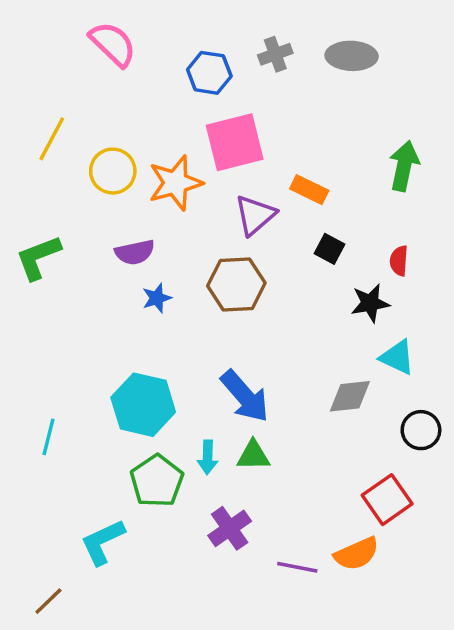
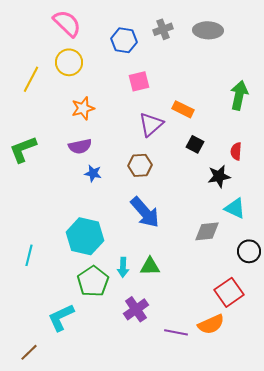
pink square: (235, 142) -> (139, 81), size x0.6
yellow circle: (113, 171) -> (69, 62), moved
orange star: (175, 183) -> (83, 108), moved, size x0.7
brown hexagon: (236, 284) -> (140, 165), size x0.7
blue star: (157, 298) -> (93, 173), turned 30
blue arrow: (245, 396) -> (145, 212), moved

